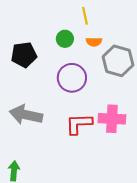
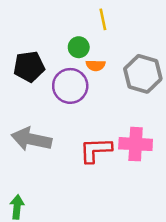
orange semicircle: (94, 42) -> (96, 65), moved
purple circle: (72, 78) -> (70, 86), moved

